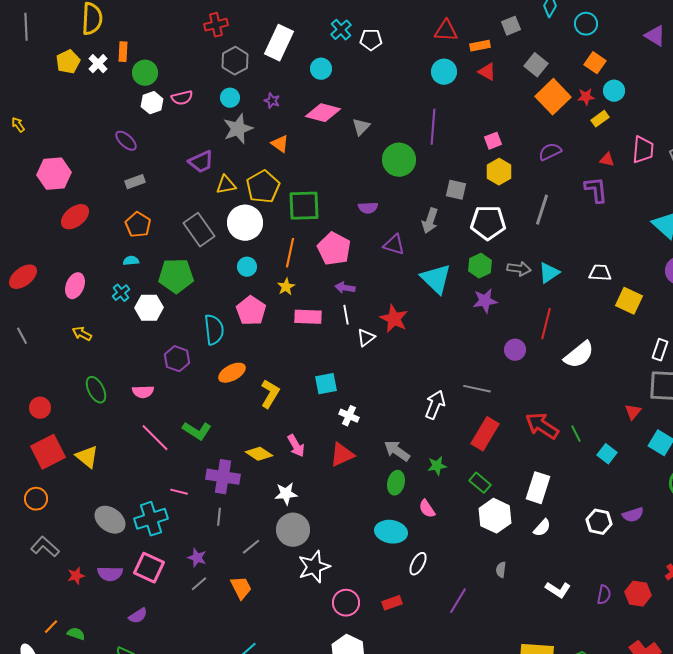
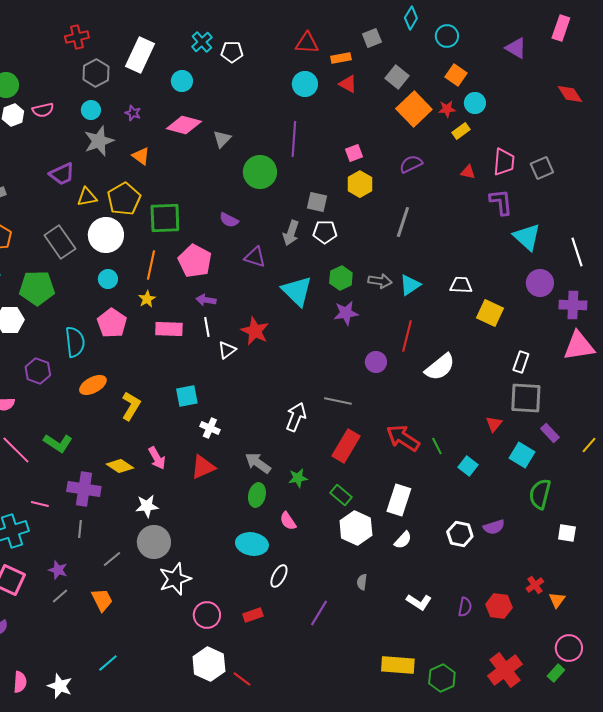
purple L-shape: (596, 190) -> (501, 202), moved
purple semicircle: (368, 208) -> (229, 220), turned 30
white pentagon: (488, 223) -> (325, 232), moved, size x0.7

